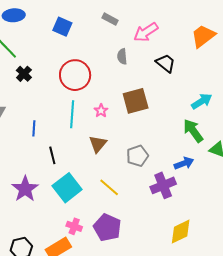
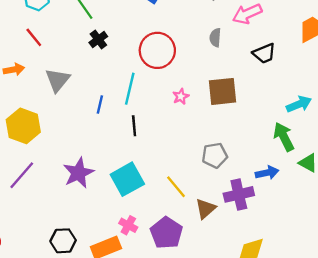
black trapezoid: (166, 63) -> (264, 53), turned 110
cyan line: (72, 114) -> (130, 89), moved
brown triangle: (98, 144) -> (205, 209), moved
black line: (52, 155) -> (134, 126), moved

